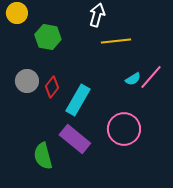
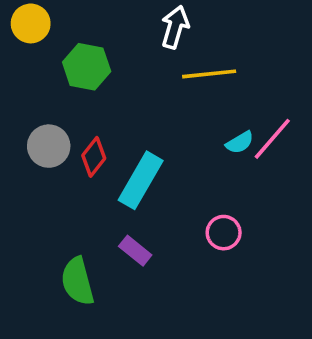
pink circle: (124, 129) -> (224, 233), size x0.6
purple rectangle: (75, 139) -> (135, 251), size x0.6

